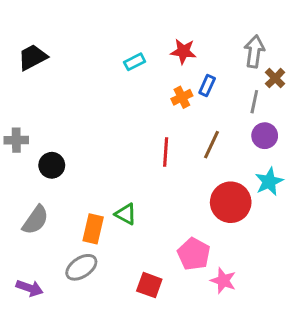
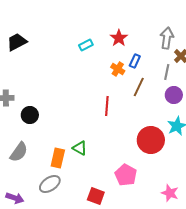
red star: (183, 51) -> (119, 38), turned 30
orange cross: (182, 97) -> (118, 69), turned -32
brown line: (211, 145) -> (139, 87), moved
pink star: (223, 281) -> (170, 193), moved

